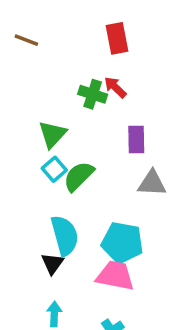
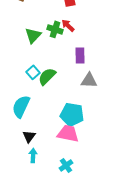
green triangle: (52, 134) -> (33, 35), moved
cyan semicircle: (65, 236) -> (21, 106), moved, turned -140
black triangle: (52, 263) -> (29, 136), moved

